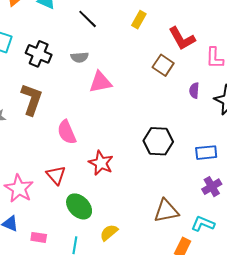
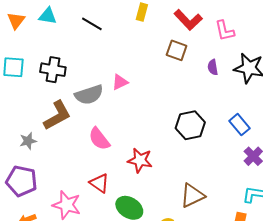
gray semicircle: (80, 57) -> (89, 95), moved, size x1.6
pink triangle: (100, 82) -> (120, 82), size x0.7
brown L-shape: (32, 99) -> (57, 115), turned 56
blue rectangle: (206, 153) -> (240, 125), turned 70
brown triangle: (166, 211) -> (192, 195), moved

